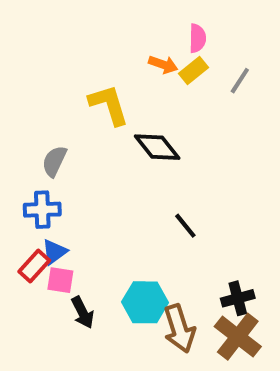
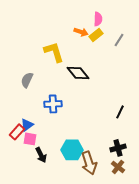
blue cross: (42, 210) -> (53, 104), moved
black line: (185, 226) -> (120, 112), moved, turned 64
brown cross: (238, 337) -> (118, 167), size x0.6

